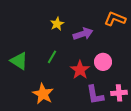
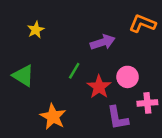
yellow star: (57, 24) -> (36, 30), moved
green line: (52, 57) -> (74, 71), moved
pink cross: (119, 93) -> (147, 103), moved

